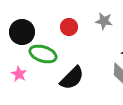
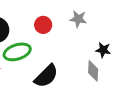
green ellipse: (43, 54) -> (17, 52), turned -36

